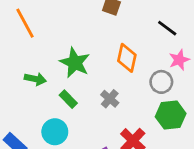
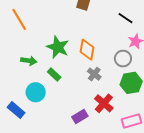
orange diamond: (127, 58) -> (87, 50), moved
gray cross: (110, 99) -> (94, 74), moved
cyan circle: (55, 132) -> (36, 92), moved

